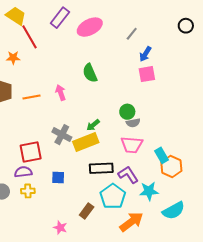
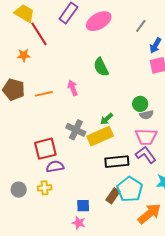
purple semicircle: (23, 172) -> (55, 166), moved
purple L-shape: (128, 175) -> (146, 155), moved
blue square: (58, 178) -> (83, 206), moved
brown rectangle: (87, 211) -> (113, 196), moved

